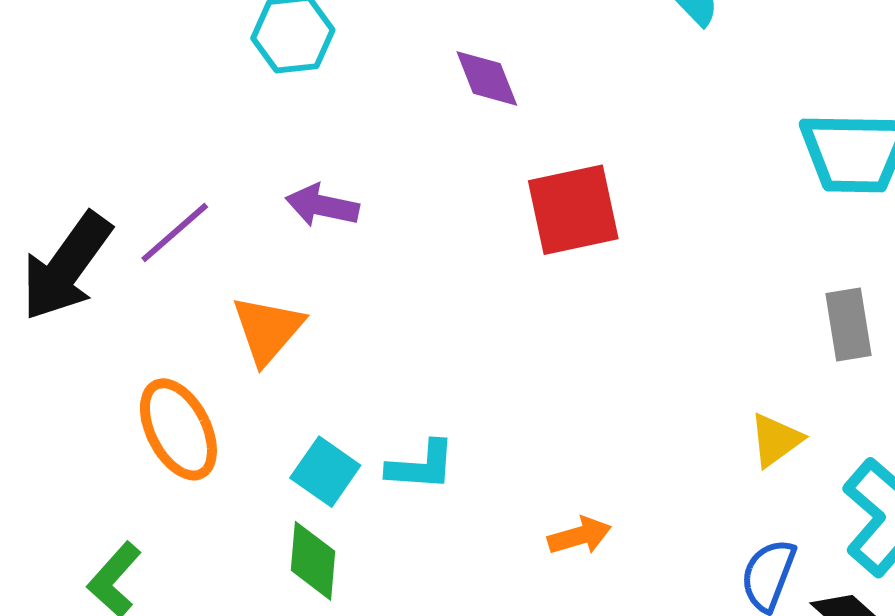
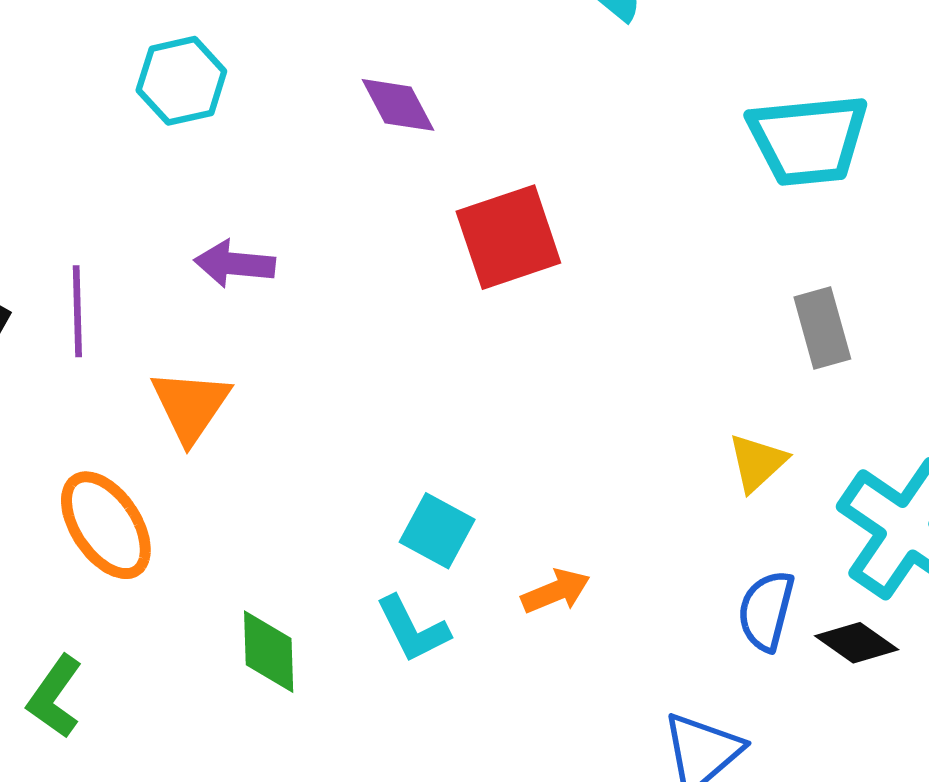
purple line: (175, 232) -> (77, 311), turned -44
cyan L-shape: (421, 466) -> (413, 629), moved, turned 66
cyan square: (325, 472) -> (437, 531), moved

